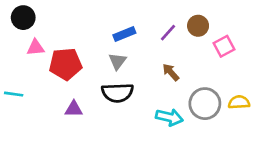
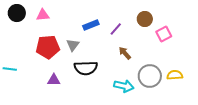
purple line: (168, 33) -> (116, 29), moved
pink triangle: (36, 48) -> (43, 15), moved
gray triangle: (117, 61) -> (73, 45), moved

